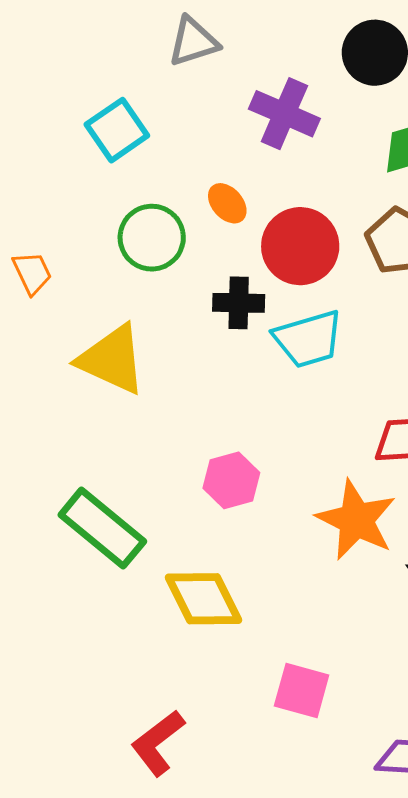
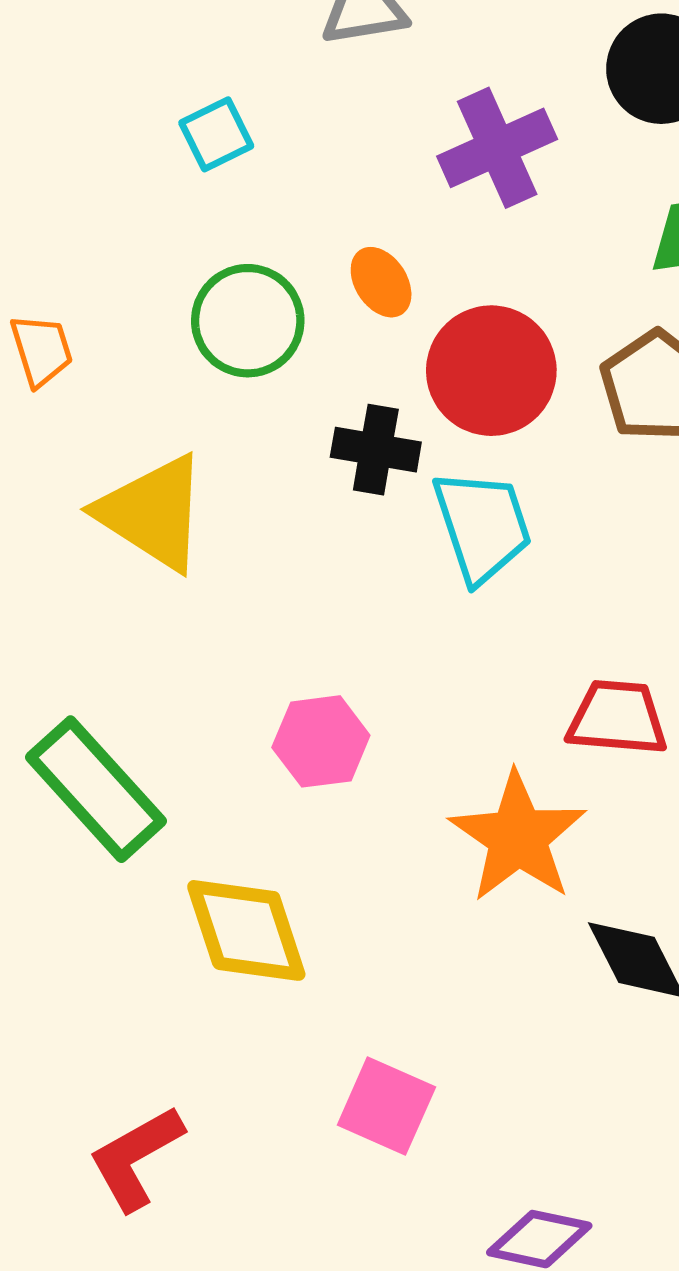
purple cross: (284, 114) -> (497, 148), turned 34
cyan square: (117, 130) -> (216, 134), size x0.7
cyan trapezoid: (308, 339) -> (482, 526), turned -100

